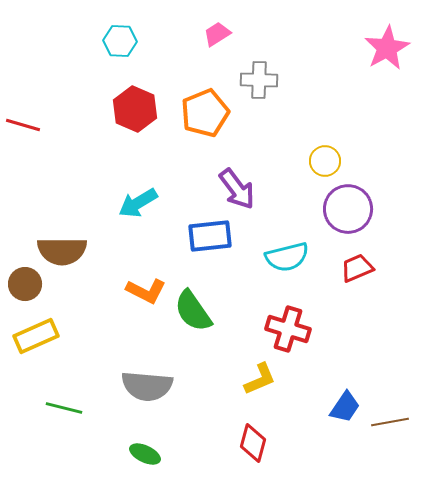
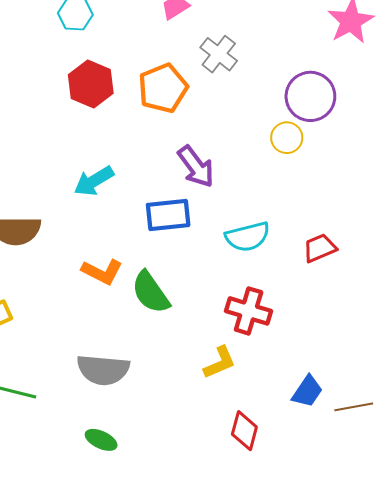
gray cross: (259, 80) -> (219, 54), turned 36
purple circle: (348, 209) -> (310, 96), moved
red diamond: (253, 443) -> (244, 431), moved

